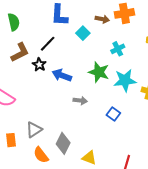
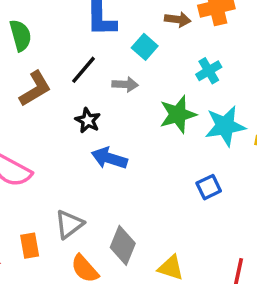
black star: (39, 65) -> (88, 120), moved
green star: (99, 72) -> (178, 114), turned -30
blue arrow: (62, 75) -> (109, 158), moved
gray arrow: (80, 101) -> (125, 84), moved
blue square: (113, 114) -> (209, 187), turned 32

